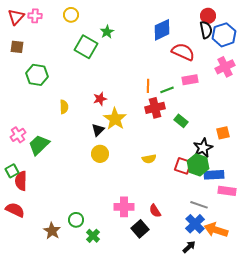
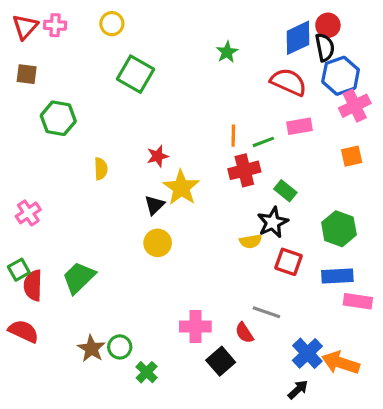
blue diamond: (162, 30) -> (298, 38), moved
green star: (107, 32) -> (227, 52), moved
blue hexagon: (224, 35) -> (341, 76), moved
orange square: (223, 133) -> (352, 156), moved
green trapezoid: (39, 145) -> (79, 278), moved
black star: (203, 148) -> (273, 222), moved
yellow semicircle: (149, 159) -> (251, 241), moved
green hexagon: (198, 165) -> (339, 229), moved
gray line: (199, 205) -> (266, 312), moved
brown star: (52, 231) -> (91, 349), moved

